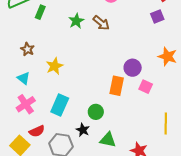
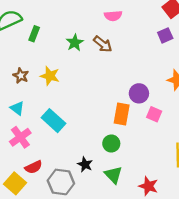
yellow star: (55, 66) -> (50, 76), moved, turned -30
cyan rectangle: (60, 105) -> (53, 121), moved, turned -70
green circle: (96, 112) -> (111, 143), moved
green triangle: (108, 140) -> (113, 175), turned 36

